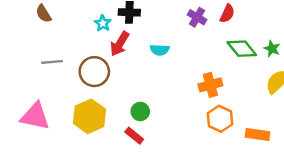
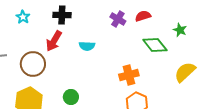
red semicircle: (227, 14) -> (143, 16), turned -133
cyan star: (103, 23) -> (23, 17), moved
green star: (272, 49) -> (180, 30), moved

